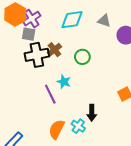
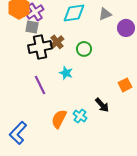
gray triangle: (104, 21) -> (105, 14), turned -40
purple line: (50, 94) -> (40, 85), moved
black arrow: (92, 113) -> (102, 105), moved, turned -42

